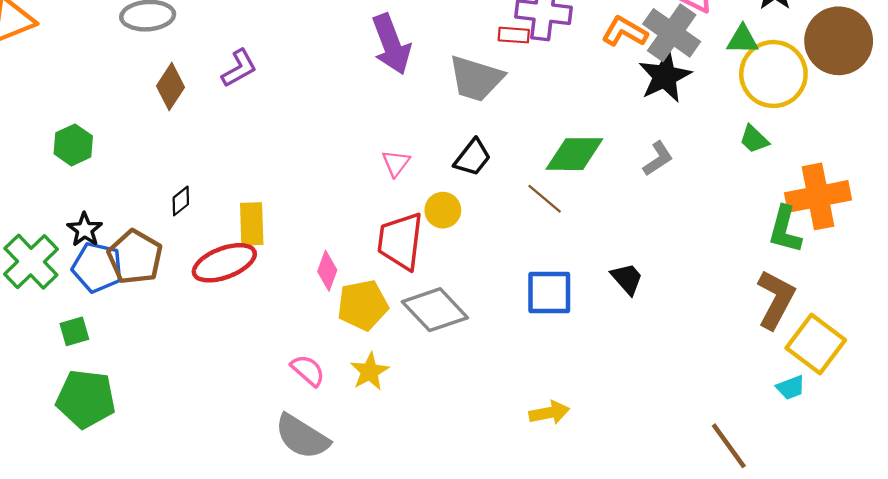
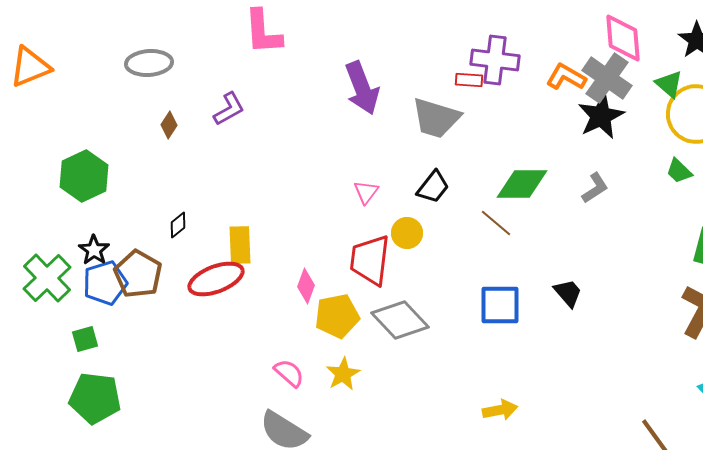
green triangle: (743, 40) -> (669, 84), turned 40
brown diamond: (171, 87) -> (169, 125), size x0.7
green hexagon: (73, 145) -> (84, 176), size x1.4
blue pentagon: (97, 267) -> (105, 283), turned -30

